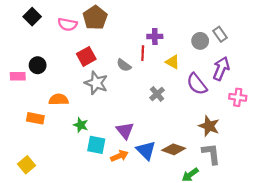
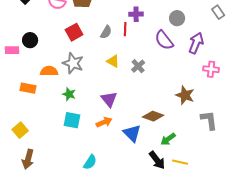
gray rectangle: (220, 34) -> (218, 12), moved
yellow triangle: (173, 62) -> (113, 61), moved
gray semicircle: (124, 65) -> (106, 32), moved, turned -96
gray star: (96, 83) -> (73, 63), moved
purple semicircle: (197, 84) -> (164, 40), moved
cyan square: (96, 145) -> (72, 120), moved
blue triangle: (146, 150) -> (132, 133), moved
gray L-shape: (211, 154) -> (209, 120), moved

